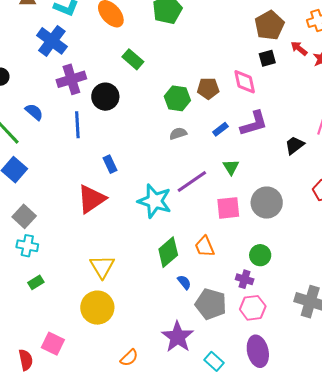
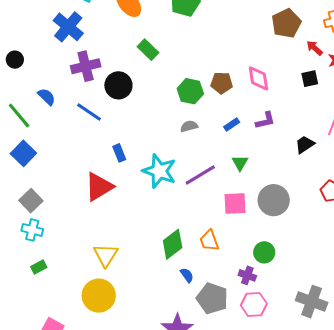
black square: (267, 58) -> (310, 79), moved
purple L-shape: (254, 123) -> (265, 121), size x0.7
blue line: (77, 125) -> (89, 112), turned -56
cyan star: (155, 201) -> (159, 171), moved

